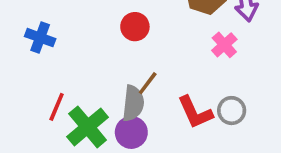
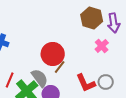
red circle: (135, 27) -> (53, 54), moved, size x1.5
gray semicircle: (133, 103) -> (40, 78), moved, turned -42

